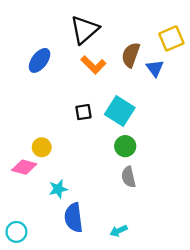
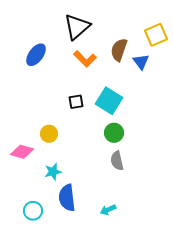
yellow circle: (42, 147) -> (49, 134), moved
cyan circle: (16, 232) -> (33, 211), moved

